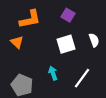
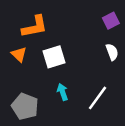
purple square: (68, 15) -> (111, 21), moved, turned 32
white square: (66, 44) -> (54, 57), moved

